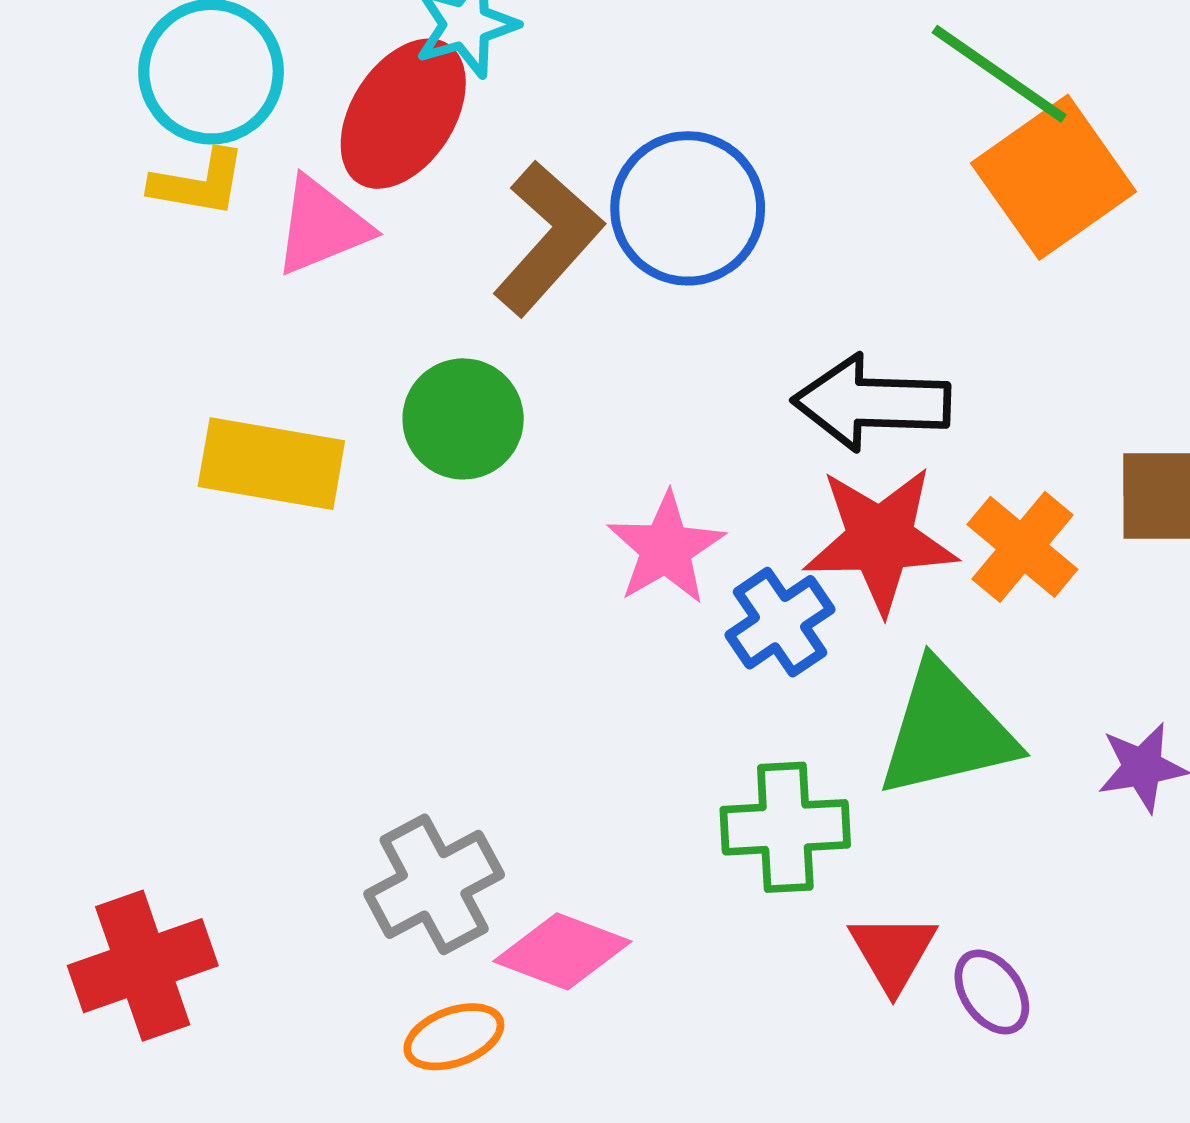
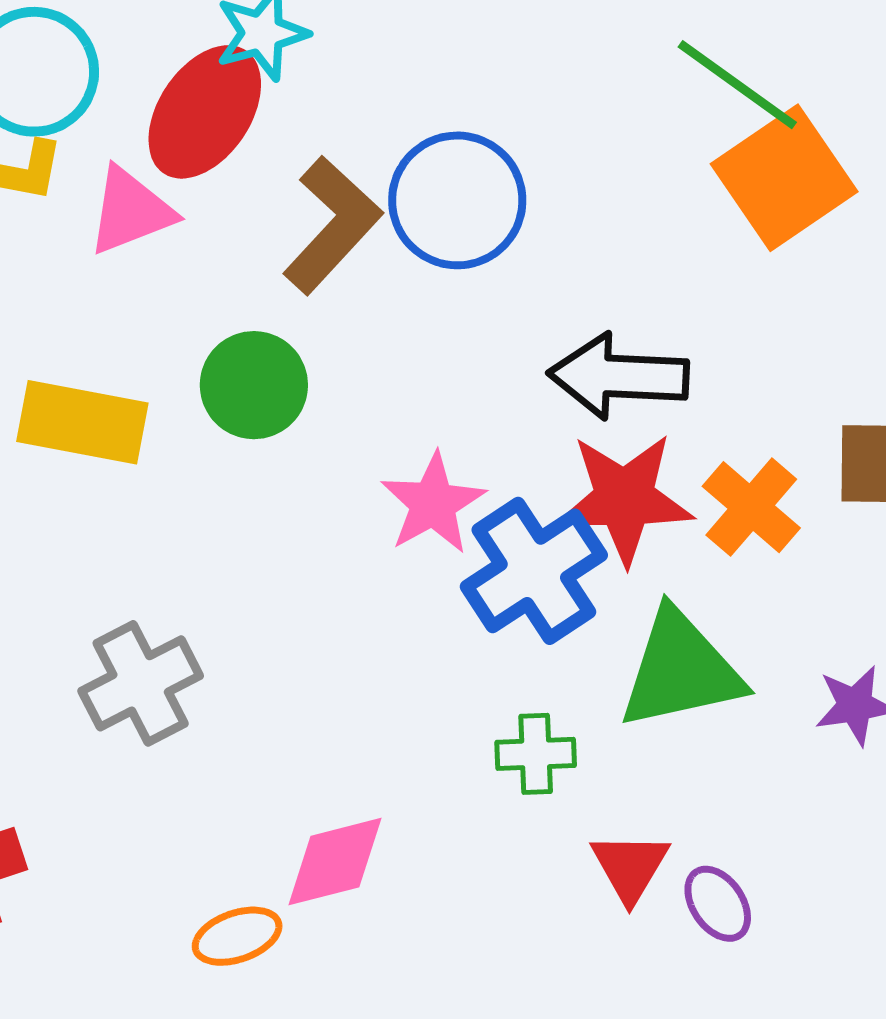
blue cross: (780, 622) -> (534, 571), size x1.5
green cross: (785, 827) -> (536, 754), size x0.7
gray cross: (434, 884) -> (141, 683), moved
pink diamond: (562, 951) -> (335, 862), turned -36

